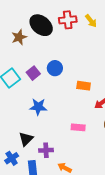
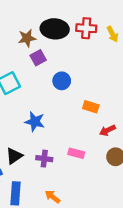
black ellipse: (41, 25) -> (55, 29), turned -45
purple square: (33, 73) -> (38, 58), moved
purple cross: (46, 150) -> (44, 159), moved

